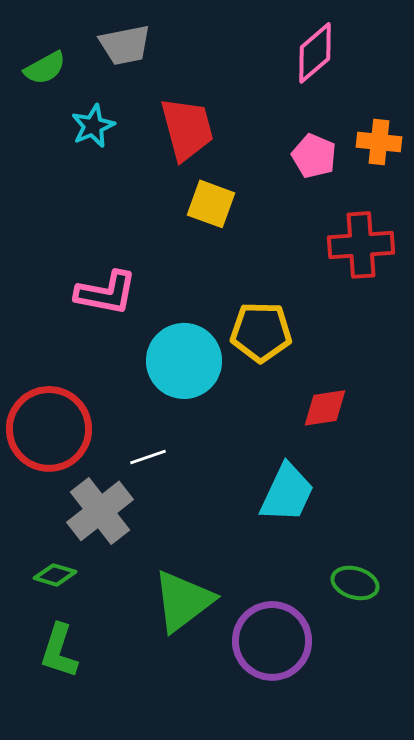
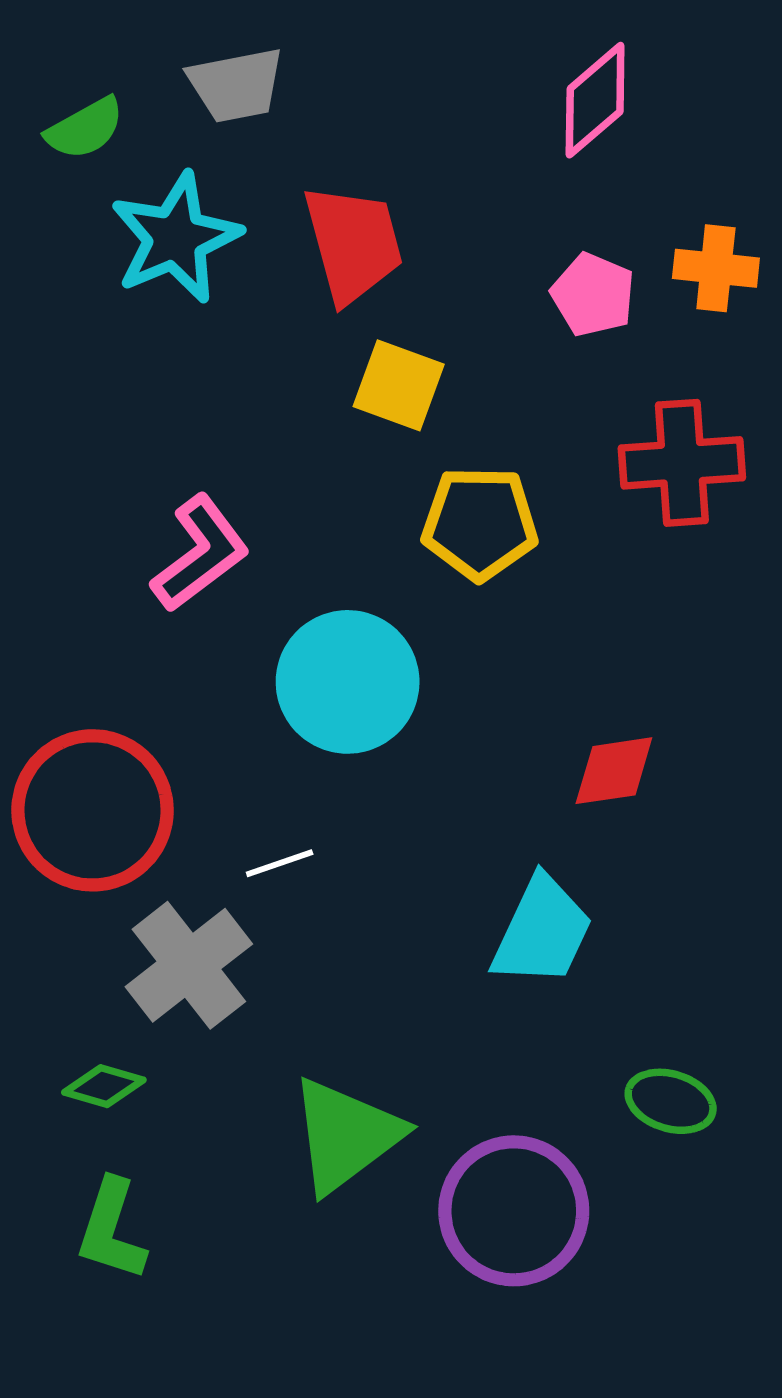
cyan star: (93, 126) -> (176, 238), size x1.6
pink L-shape: (106, 293) -> (200, 553), turned -48
yellow pentagon: (261, 332) -> (480, 523), moved

